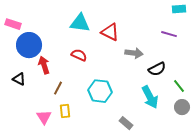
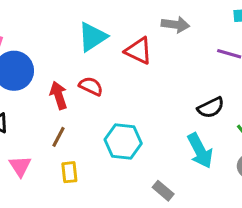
cyan triangle: (80, 23) -> (92, 37), turned -40
gray arrow: (134, 53) -> (175, 25), moved
red arrow: (44, 65) -> (59, 95), moved
pink triangle: (44, 117) -> (20, 166), moved

